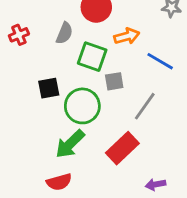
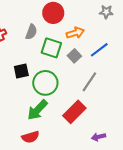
blue line: (160, 61) -> (99, 50), turned -66
gray square: (114, 81) -> (74, 56), moved, turned -32

